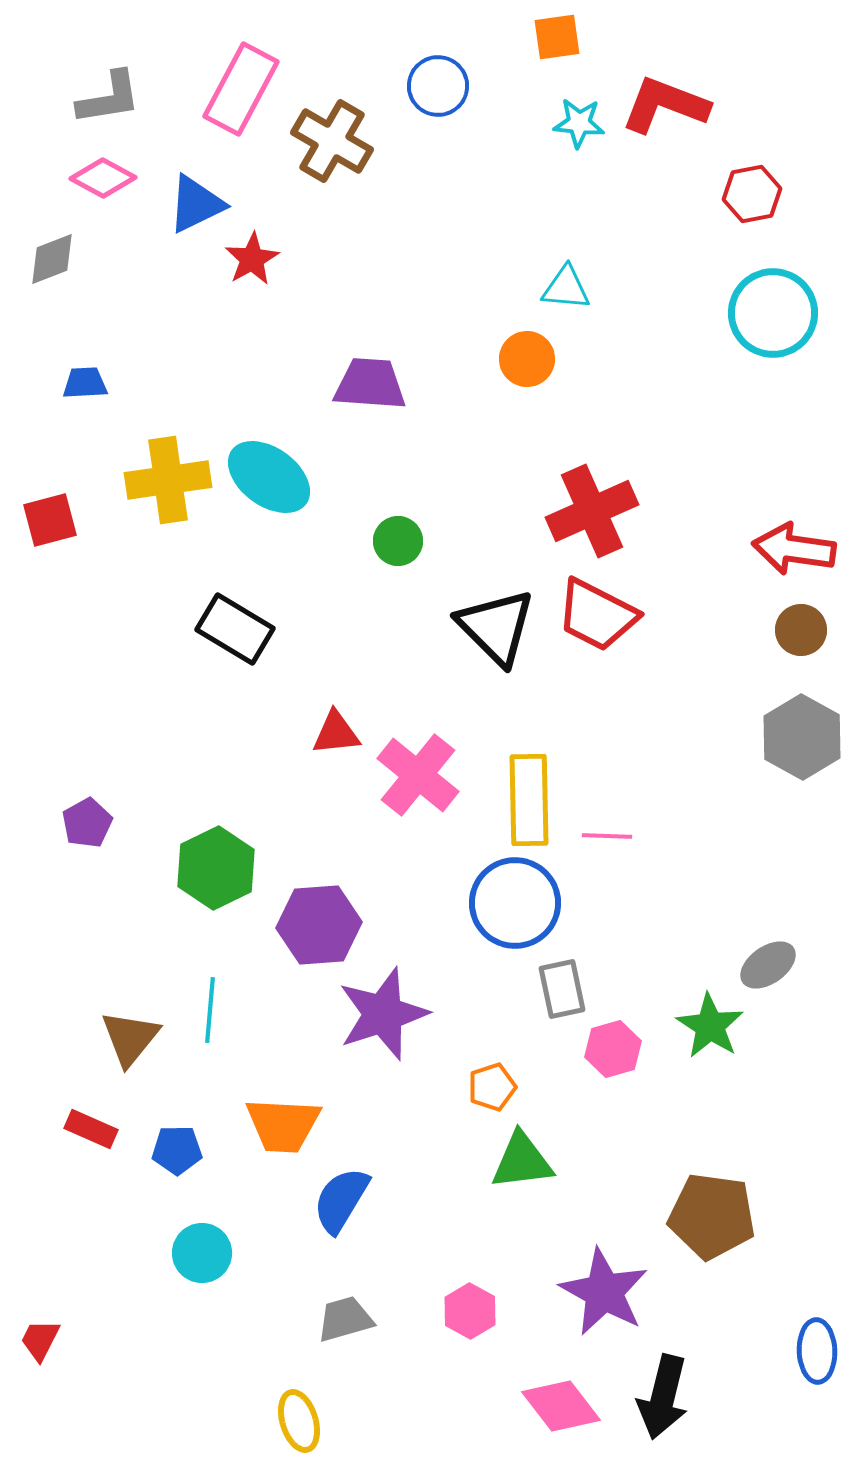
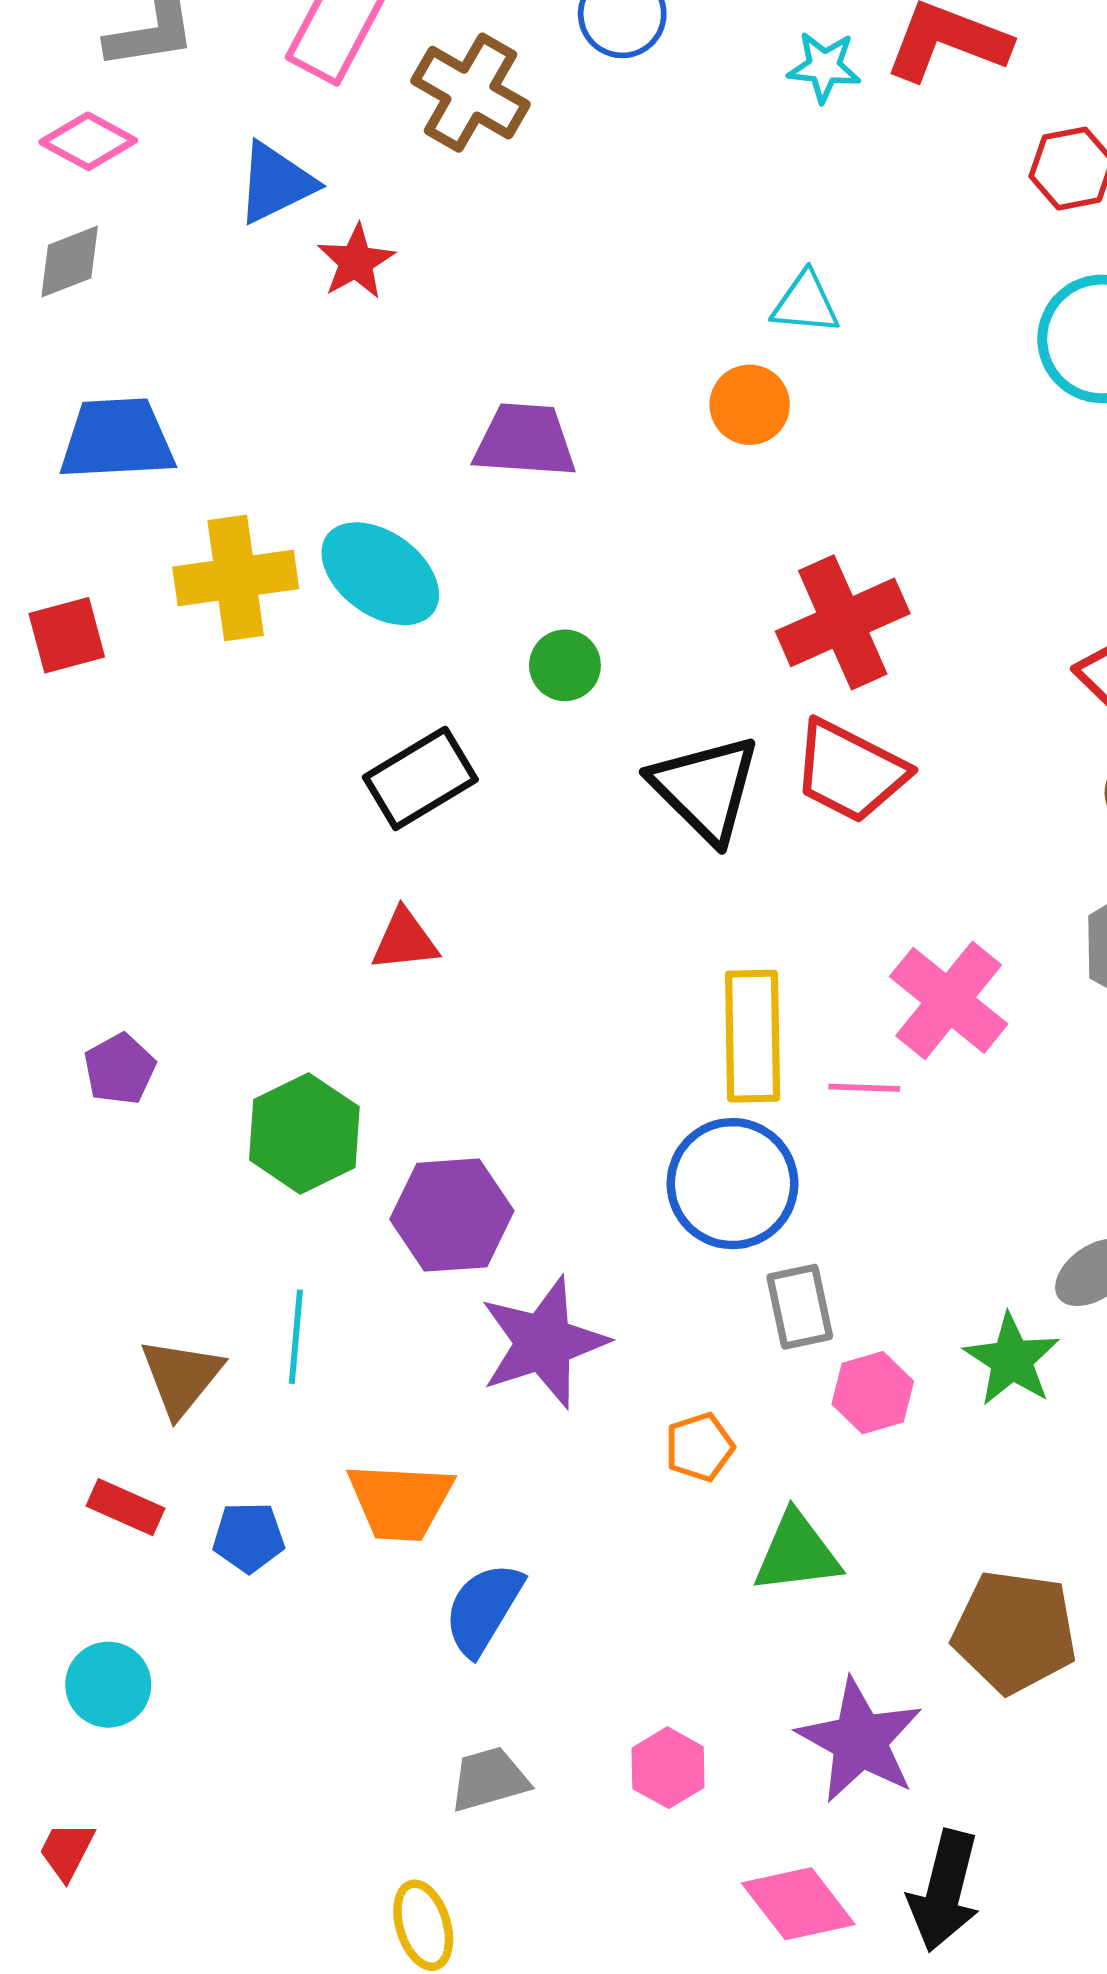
pink diamond: (103, 178) -> (88, 141), moved
blue trapezoid: (85, 383) -> (117, 439), size x1.8
black rectangle: (235, 629) -> (420, 778), moved, turned -62
red triangle: (336, 733) -> (405, 940), moved
pink cross: (418, 775) -> (949, 1000), moved
green triangle: (522, 1161) -> (797, 1553), moved
cyan circle: (202, 1253) -> (108, 1685), moved
red trapezoid: (40, 1340) -> (67, 1851), moved

